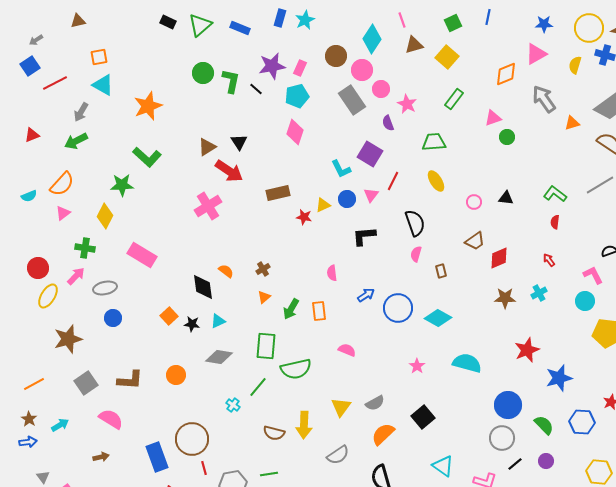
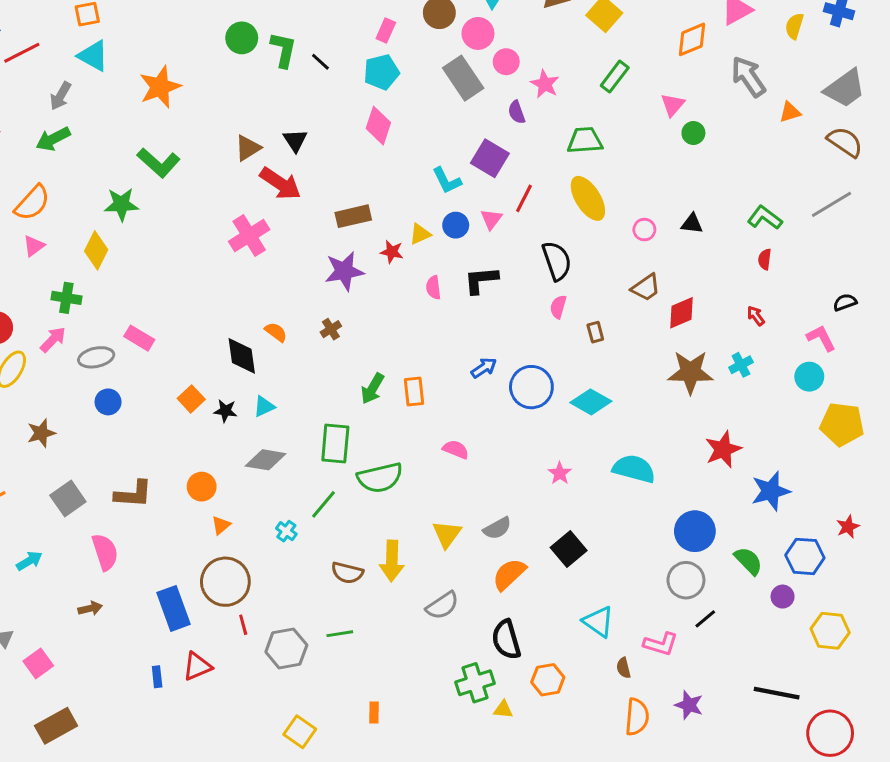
purple star: (272, 66) -> (344, 271), moved
pink triangle: (493, 118) -> (673, 105), turned -30
yellow ellipse: (436, 181) -> (588, 198), size x1.4
pink rectangle: (142, 255) -> (139, 338), moved, size x0.7
pink semicircle: (332, 273) -> (433, 288), moved
orange triangle: (264, 297) -> (221, 525), moved
brown star: (505, 298) -> (690, 372), size x1.4
brown star: (68, 339) -> (41, 433), size x0.7
pink semicircle: (111, 419) -> (105, 552), turned 40
purple circle: (546, 461) -> (783, 597), moved

